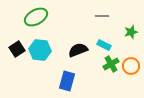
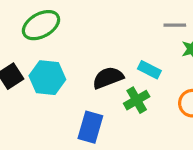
gray line: (102, 16) -> (175, 25), moved
green cross: (111, 64) -> (137, 100), moved

